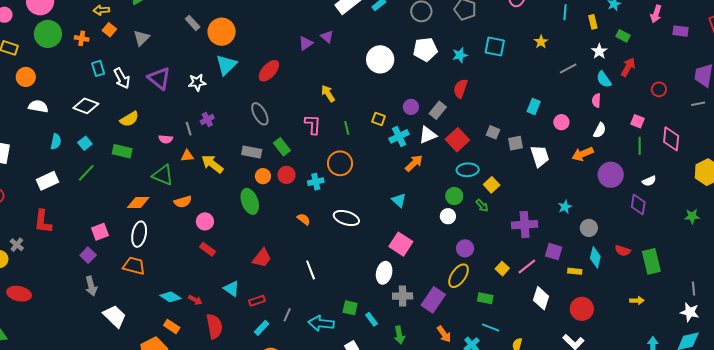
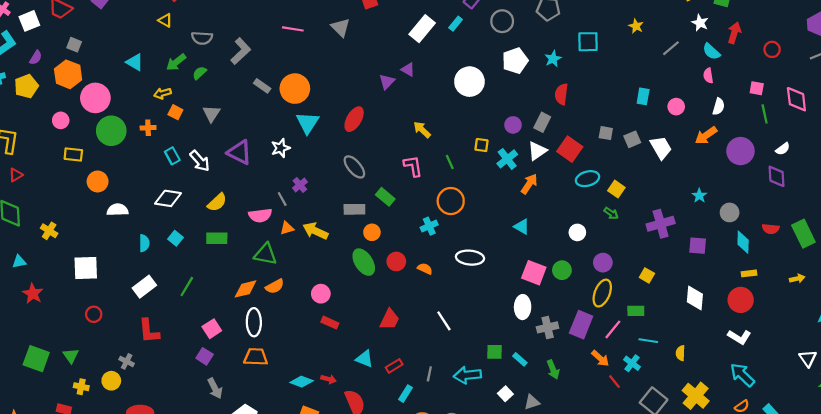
pink semicircle: (166, 139) -> (260, 215), size x1.5
green line: (86, 173) -> (187, 287), moved
red circle: (286, 175) -> (396, 261), moved
green circle: (454, 196) -> (562, 270), moved
orange semicircle: (183, 202) -> (275, 286), moved
pink line: (527, 267) -> (613, 329), moved
yellow rectangle: (575, 271) -> (749, 273), moved

